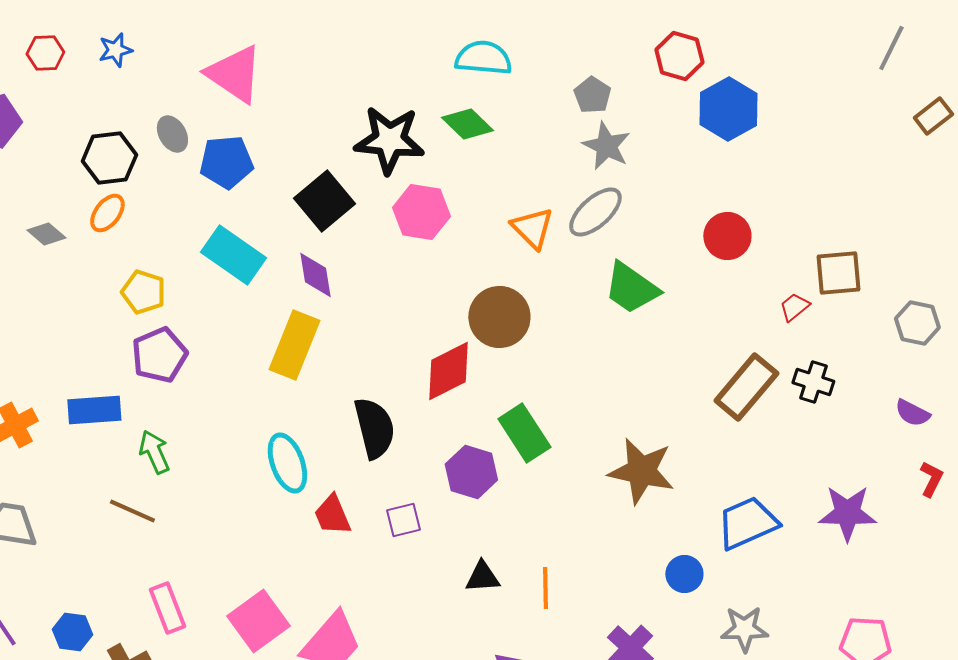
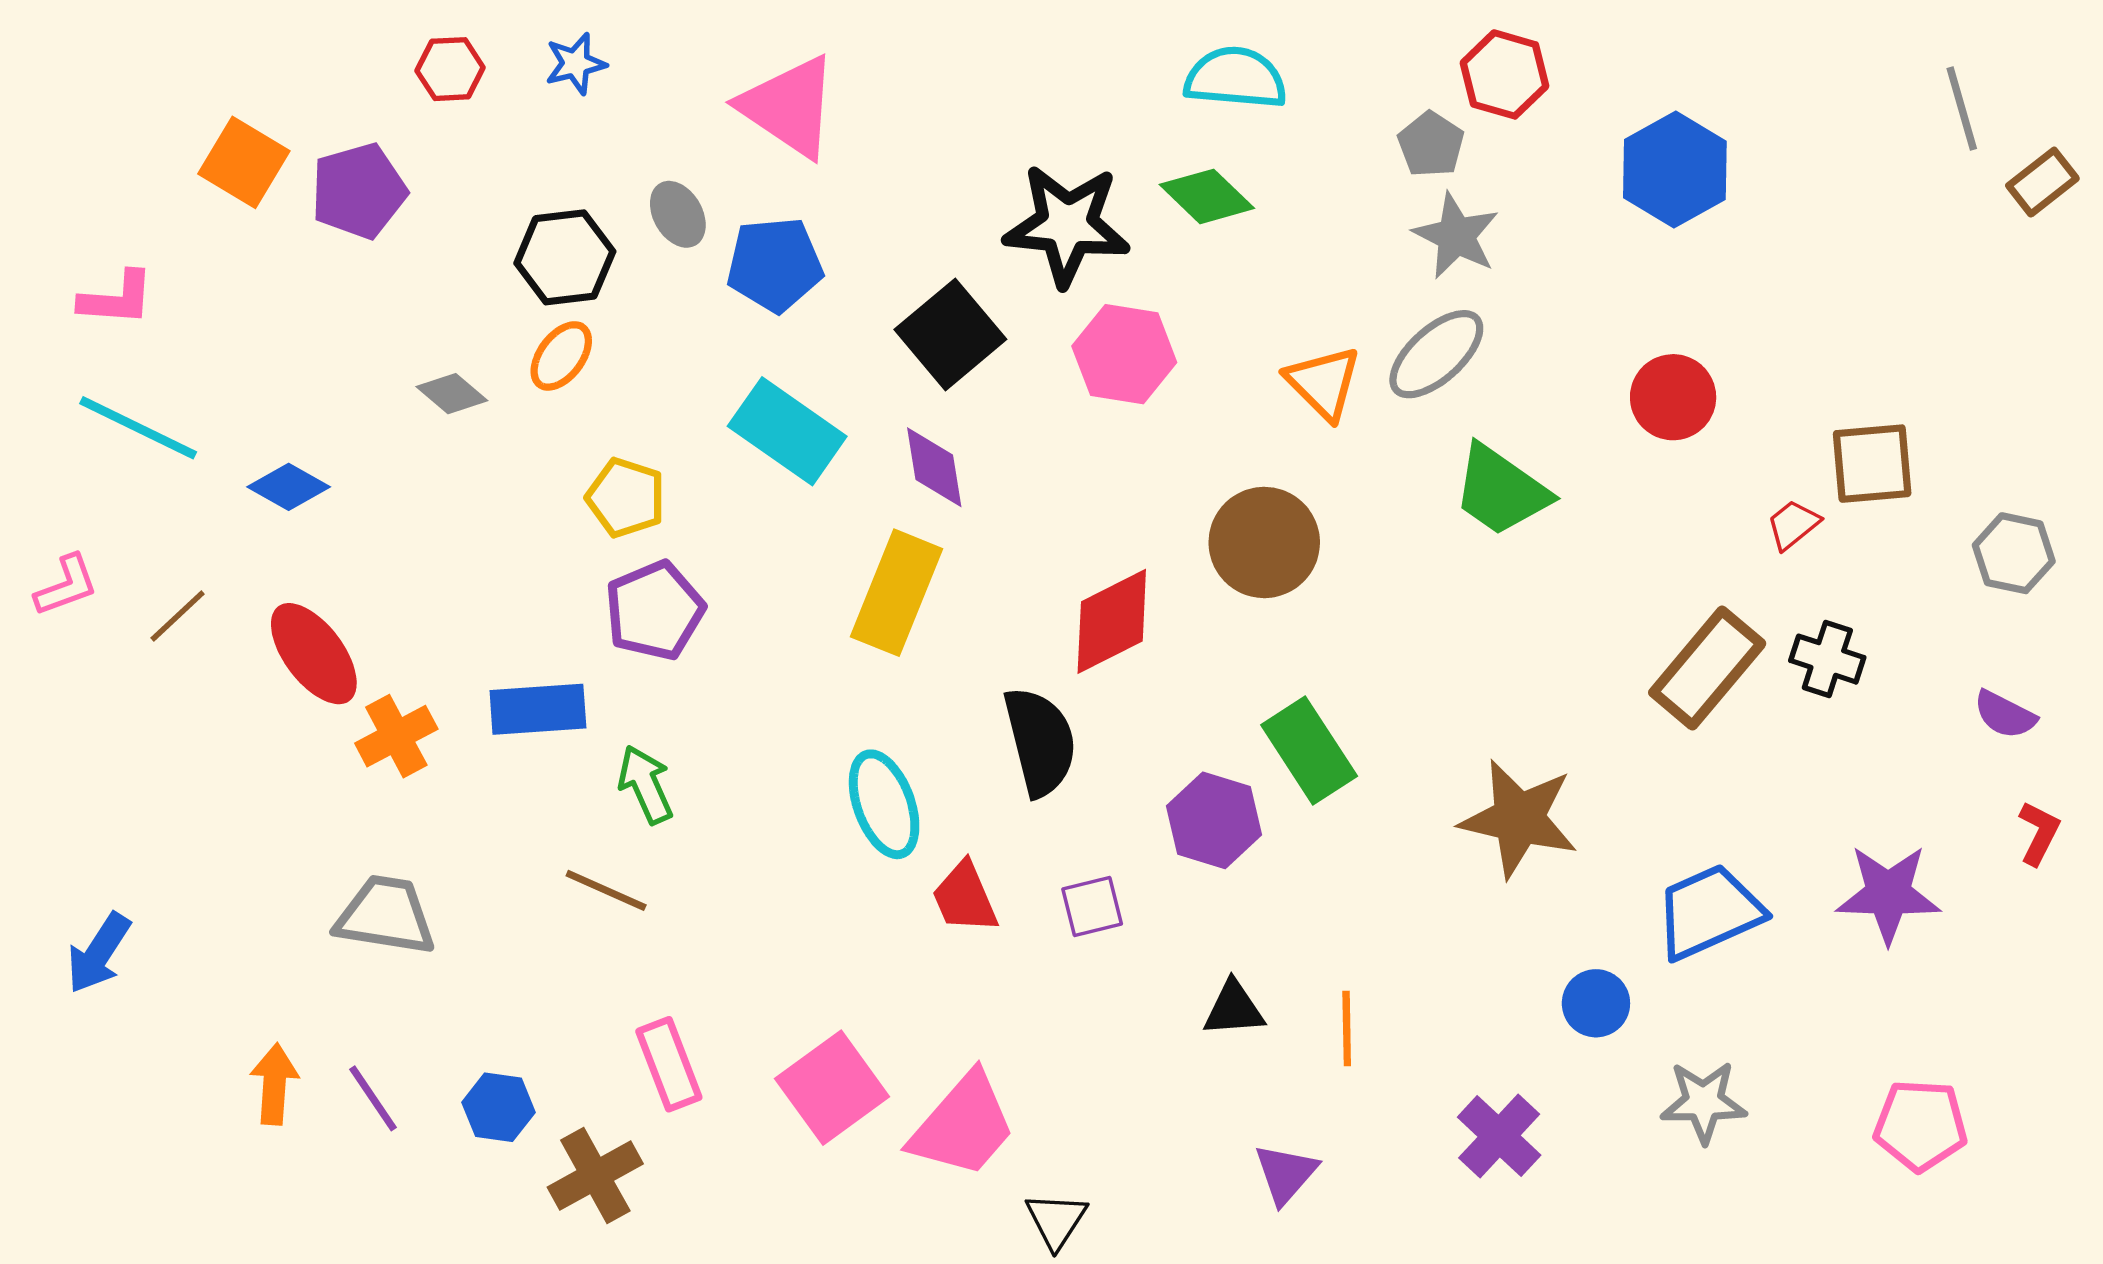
gray line: (891, 48) -> (1962, 109), moved, turned -42
red hexagon: (679, 56) -> (1504, 74), moved
red diamond: (448, 371) -> (1112, 621), moved

